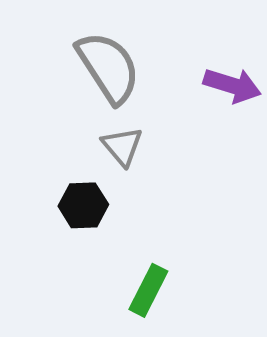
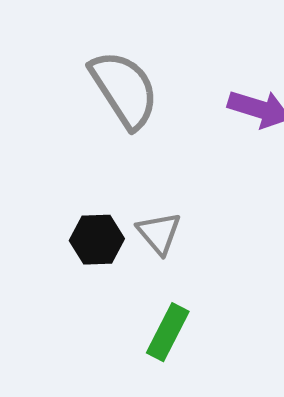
gray triangle: (122, 146) -> (159, 233), moved

